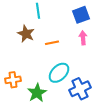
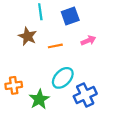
blue square: (81, 15) -> (70, 16), moved
pink arrow: (83, 38) -> (88, 41), turned 72

